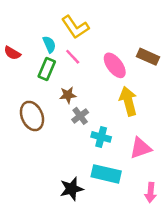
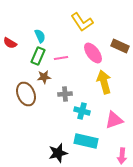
yellow L-shape: (75, 27) -> (82, 22), moved
pink line: (73, 57) -> (61, 58), moved, turned -56
brown star: (68, 95) -> (44, 77), moved
gray cross: (80, 116) -> (65, 94), turned 32

